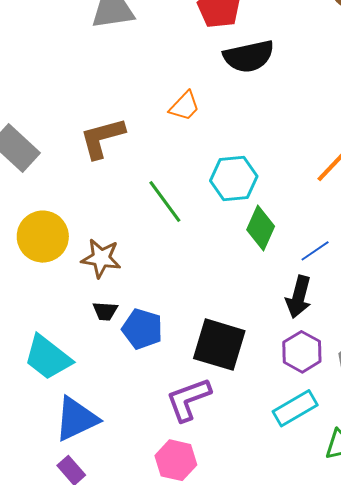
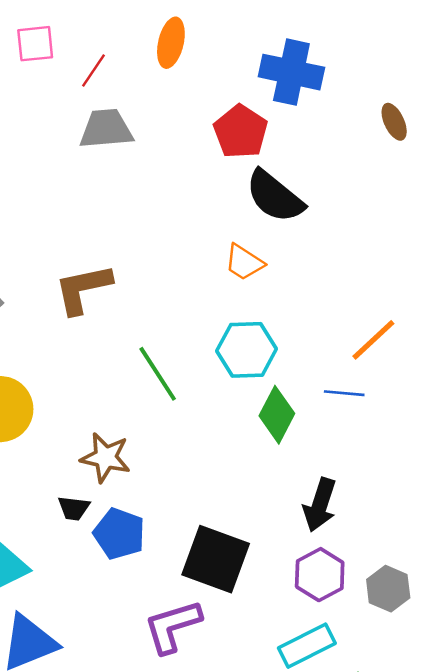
black semicircle: (249, 56) -> (275, 196), turned 48
orange trapezoid: (184, 106) -> (244, 262), moved, turned 76
blue line: (315, 251) -> (344, 393), moved, turned 36
brown star: (101, 258) -> (105, 457), moved

